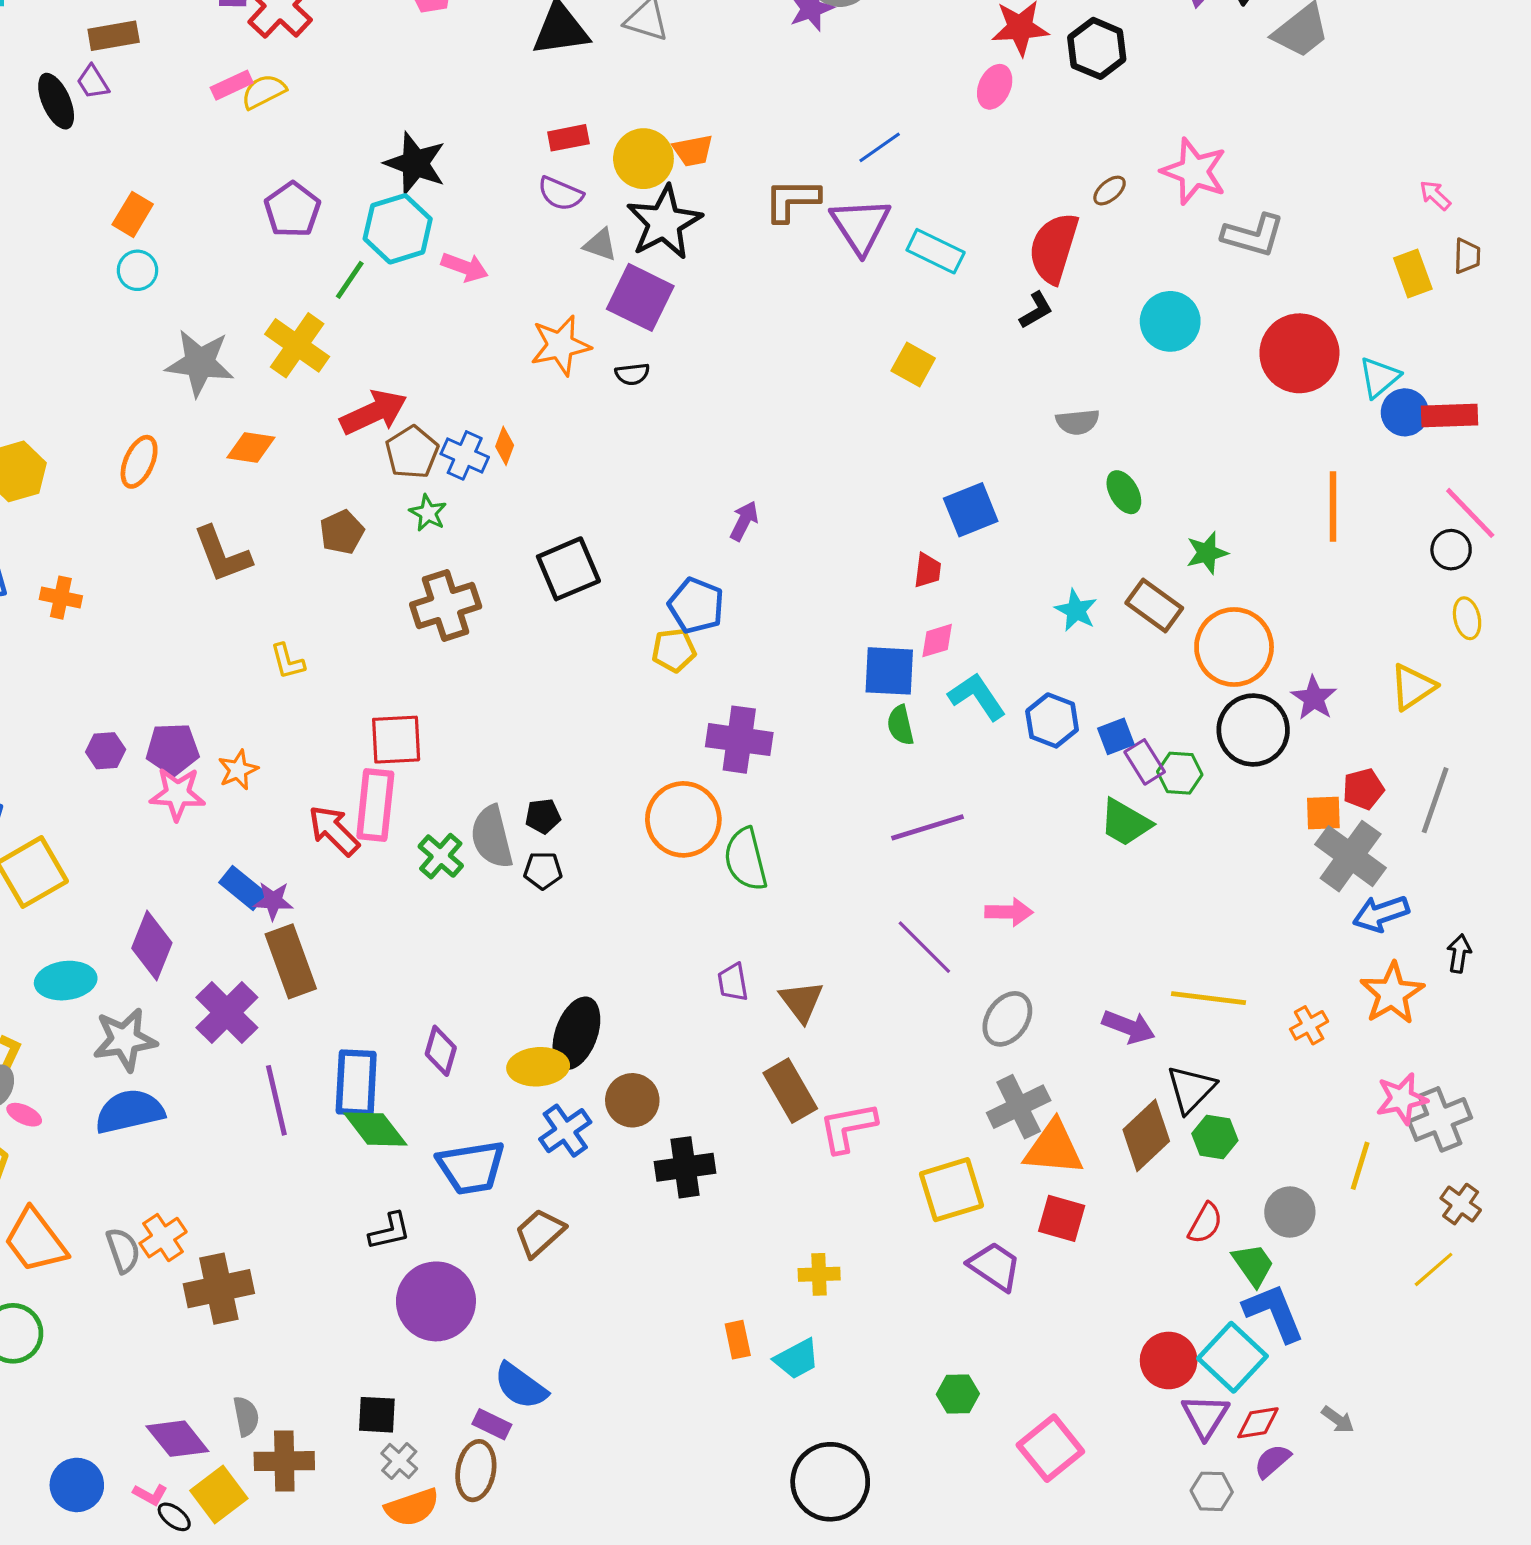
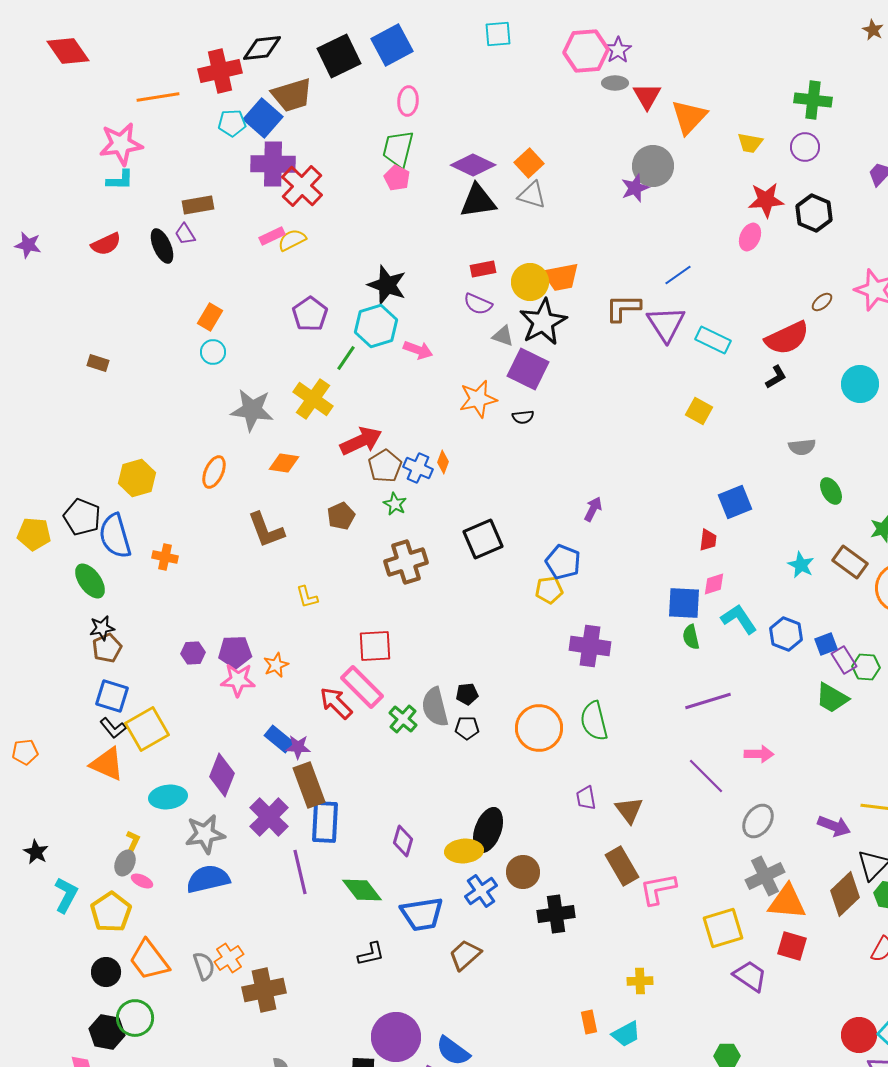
orange trapezoid: (693, 151) -> (561, 277), size x1.4
red semicircle: (1054, 248) -> (787, 338), turned -132
pink rectangle: (375, 805) -> (362, 687), turned -51
orange circle: (683, 819) -> (539, 728), moved
blue rectangle: (356, 1083) -> (325, 822), moved
purple circle: (436, 1301) -> (396, 1037), moved

